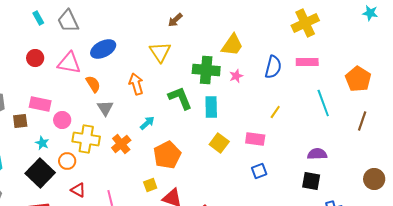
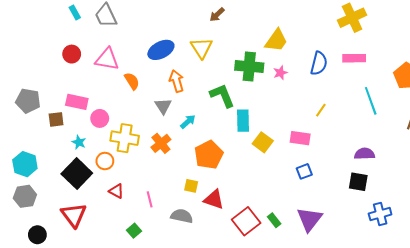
blue ellipse: (103, 49) -> (161, 50), moved
cyan rectangle: (211, 107) -> (243, 121), moved
gray triangle: (105, 108) -> (163, 106), moved
yellow square: (150, 185) -> (191, 186), turned 32

